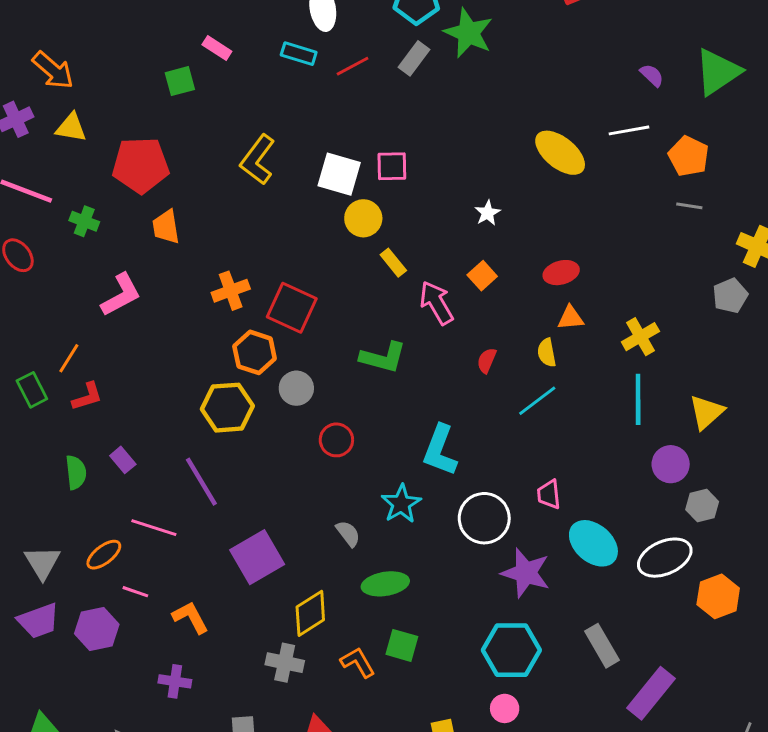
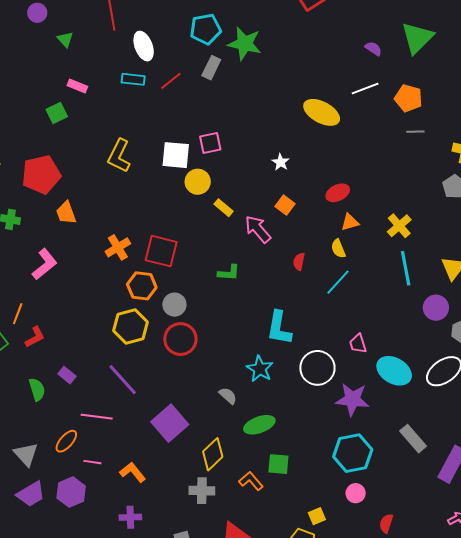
green L-shape: (383, 357) -> (229, 273), size x0.7
red circle: (336, 440) -> (180, 339), moved, size x1.4

